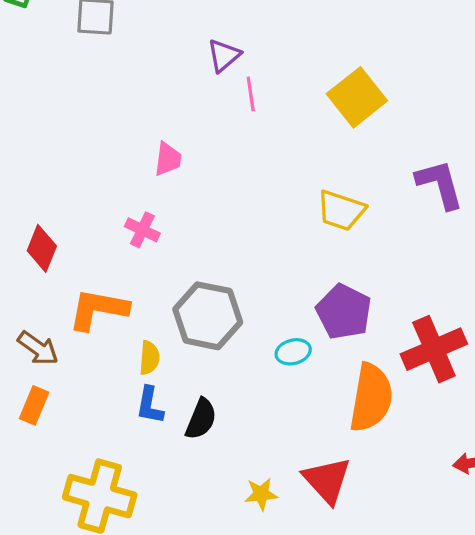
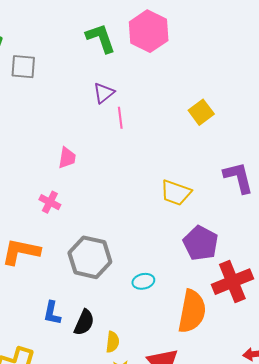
yellow square: (357, 97) -> (201, 112), moved, size x0.7
purple pentagon: (344, 312) -> (201, 243), moved
yellow semicircle: (149, 358) -> (113, 342), moved

